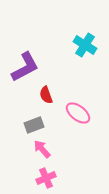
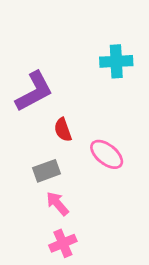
cyan cross: (85, 45) -> (116, 61), turned -35

